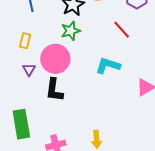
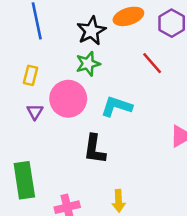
cyan L-shape: (108, 66) -> (116, 106), moved
black L-shape: (54, 90) -> (95, 149), moved

